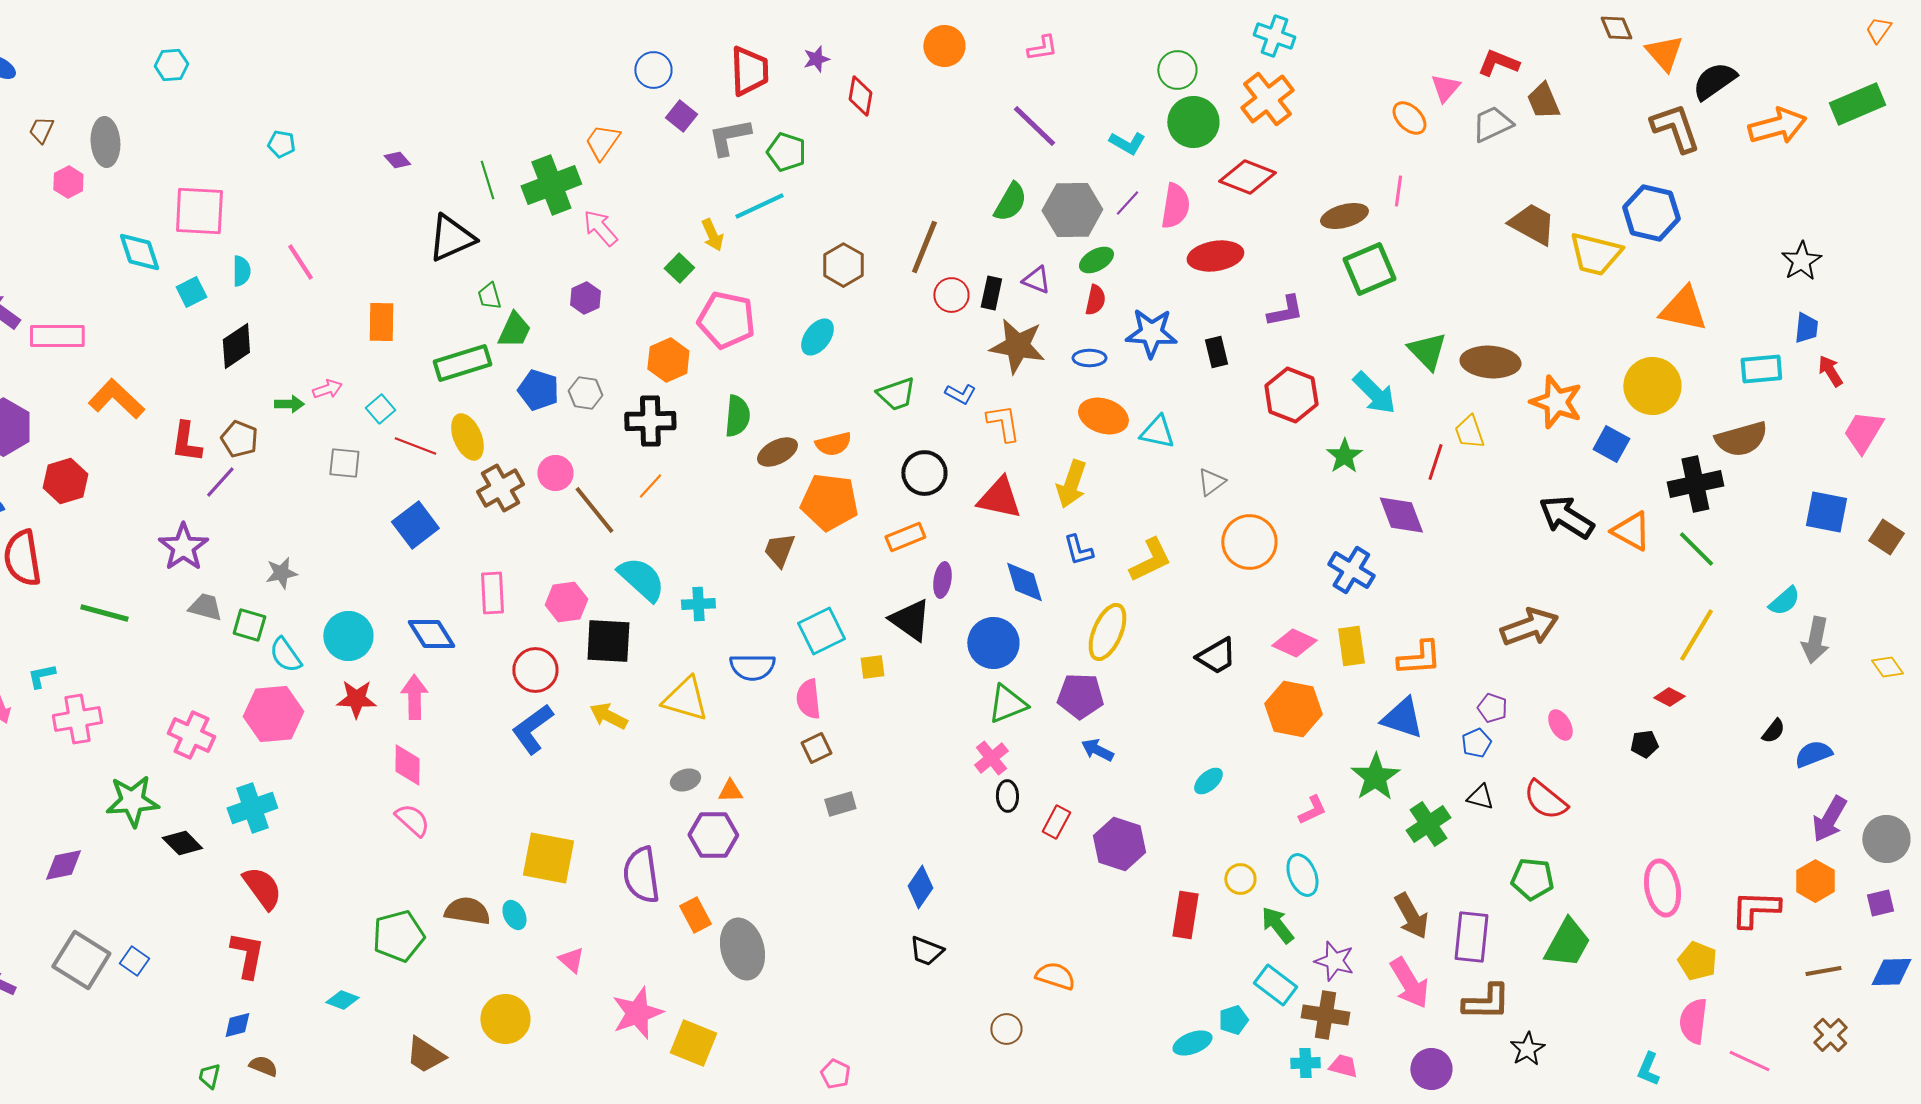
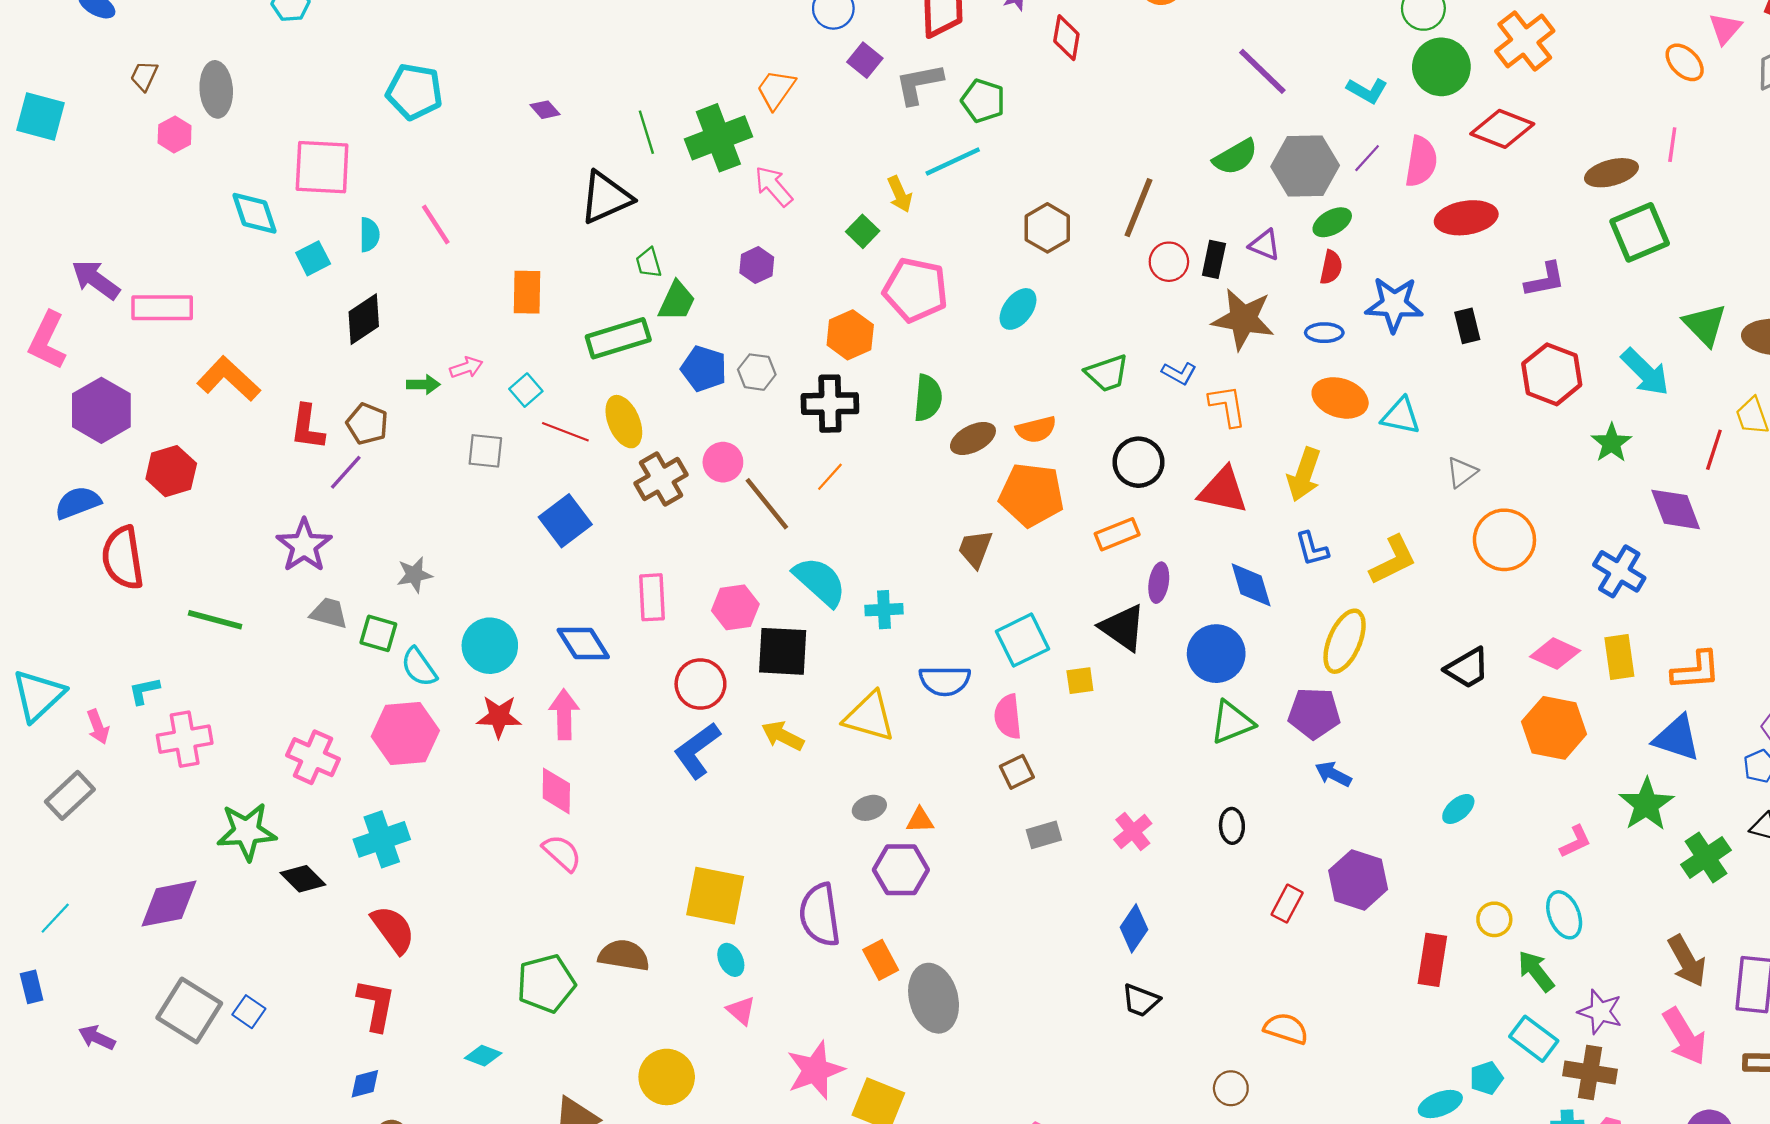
cyan pentagon: (281, 144) -> (414, 92), size x1.8
green semicircle: (1010, 202) -> (1235, 157), turned 30
pink cross: (991, 758) -> (1133, 831), moved
red rectangle: (1056, 822) -> (1287, 904), moved
purple diamond: (63, 865) -> (169, 904), size x1.4
cyan ellipse: (514, 915) -> (731, 960), moved

